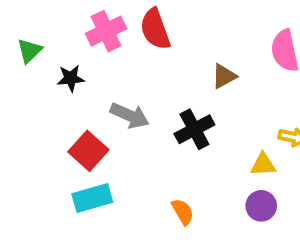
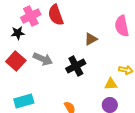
black star: (71, 78) -> (18, 33), moved
red square: (88, 151) -> (16, 61), moved

